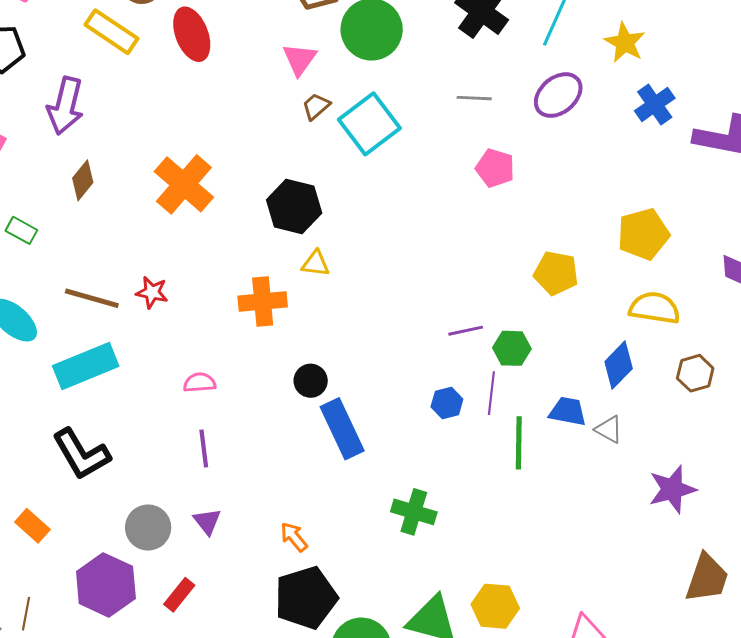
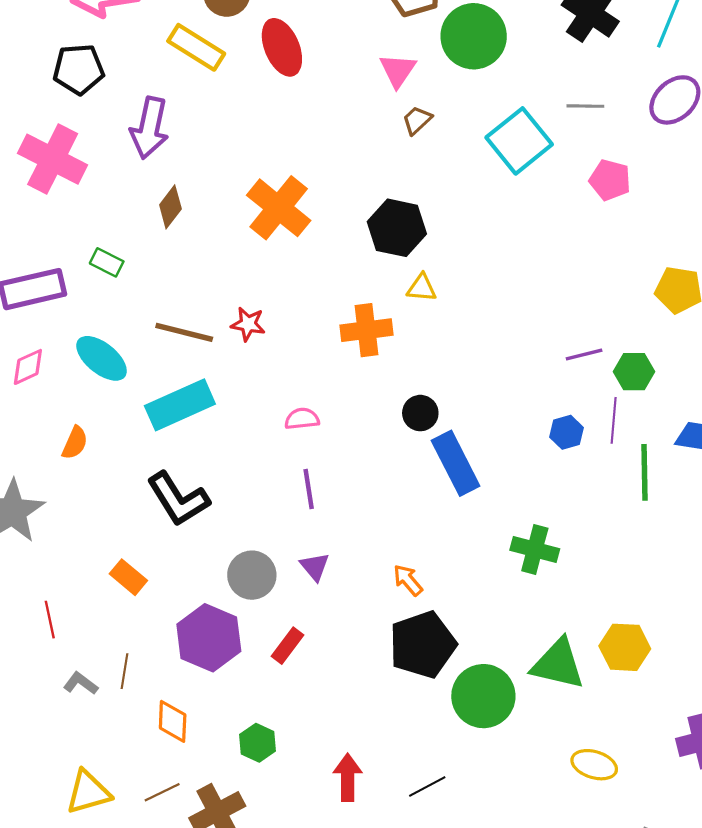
cyan square: (369, 124) -> (519, 141), moved

